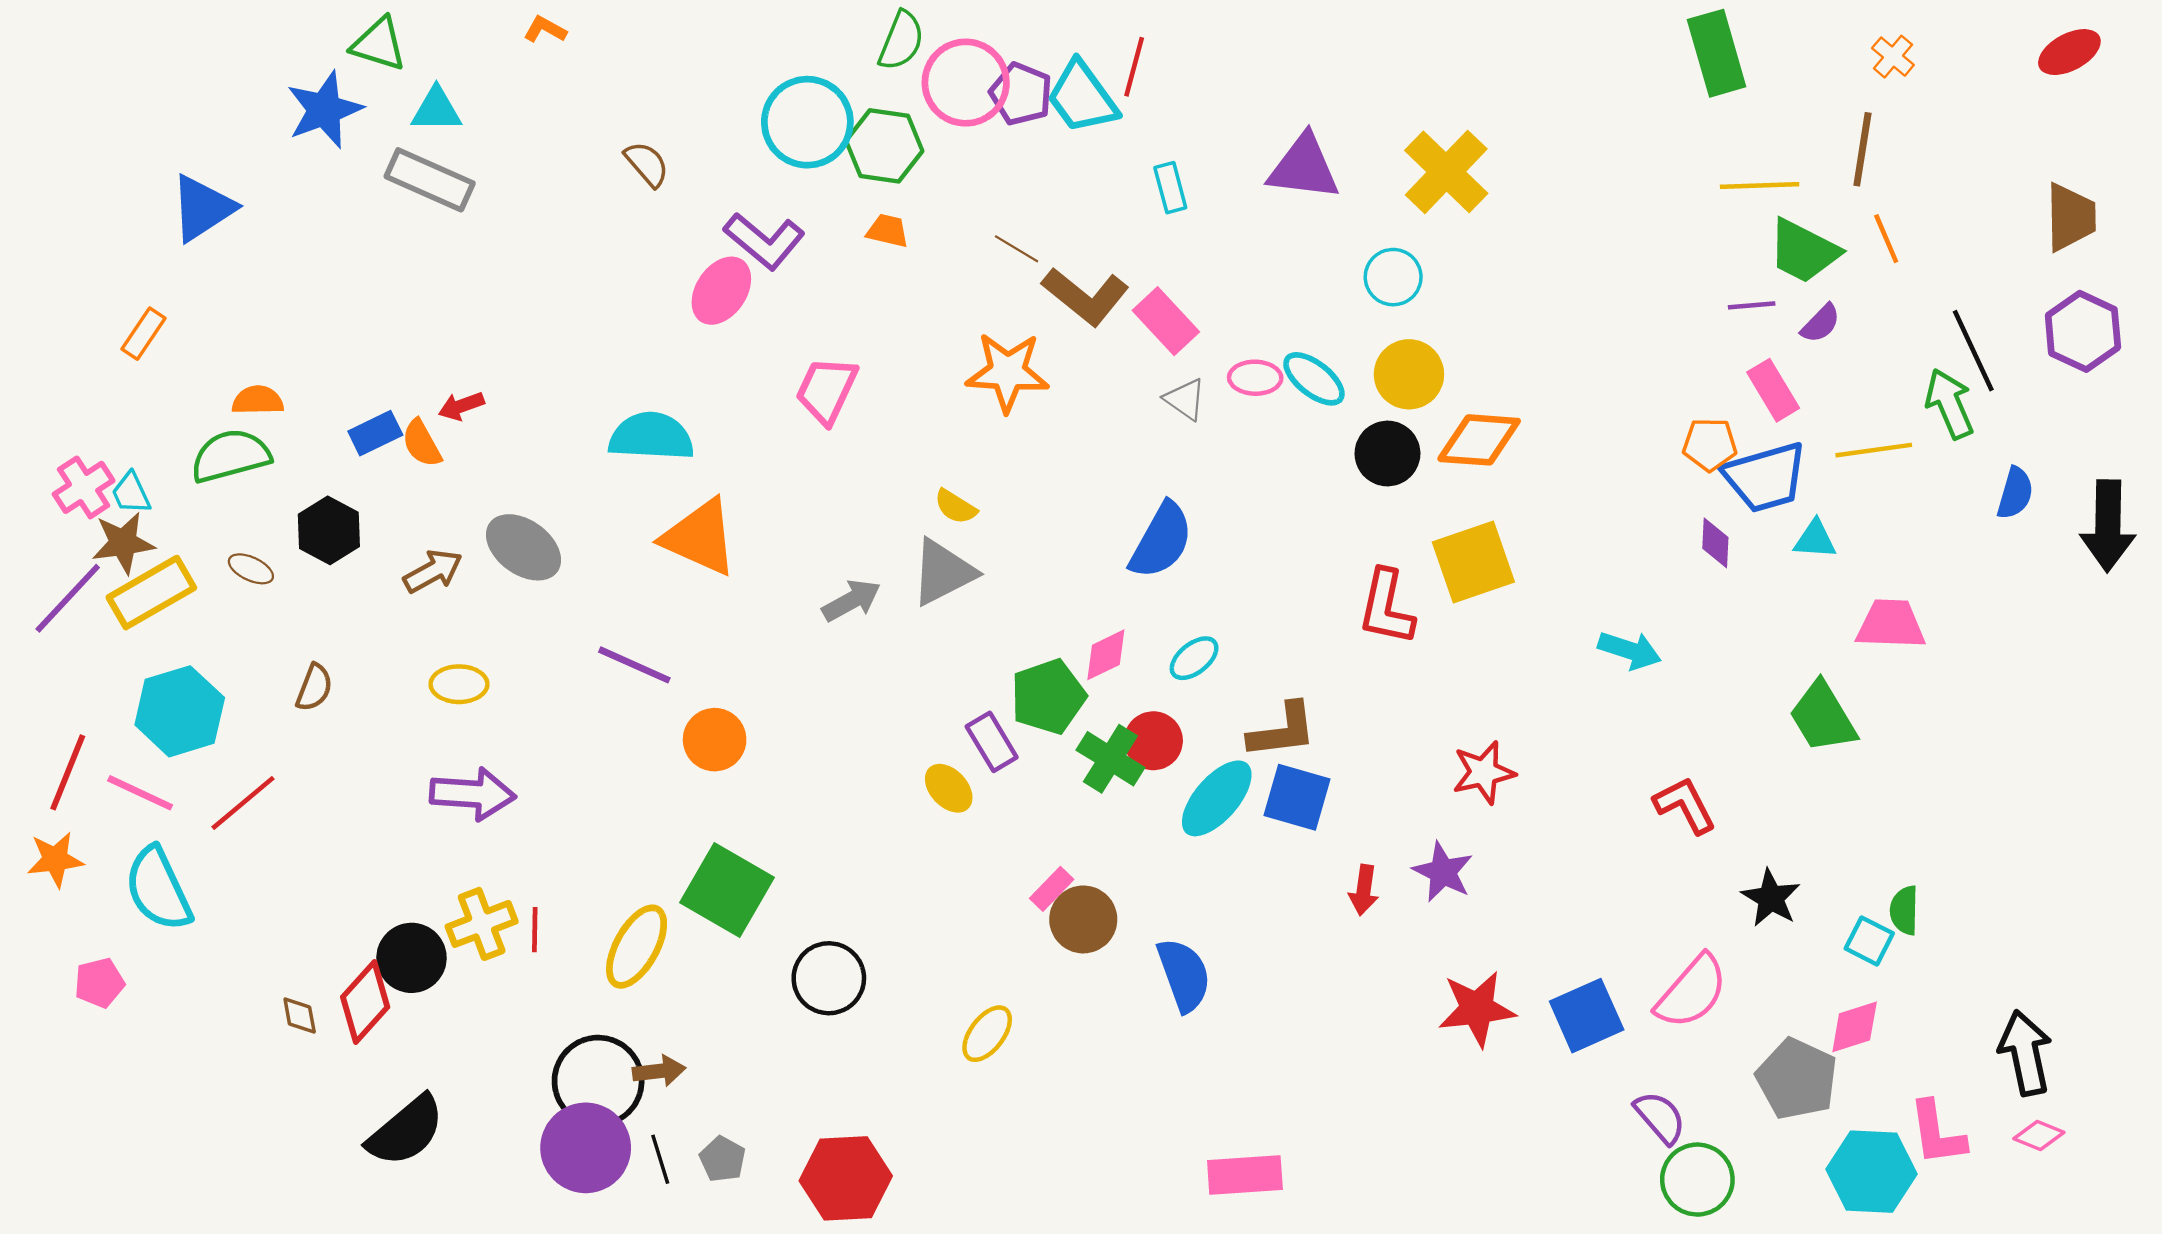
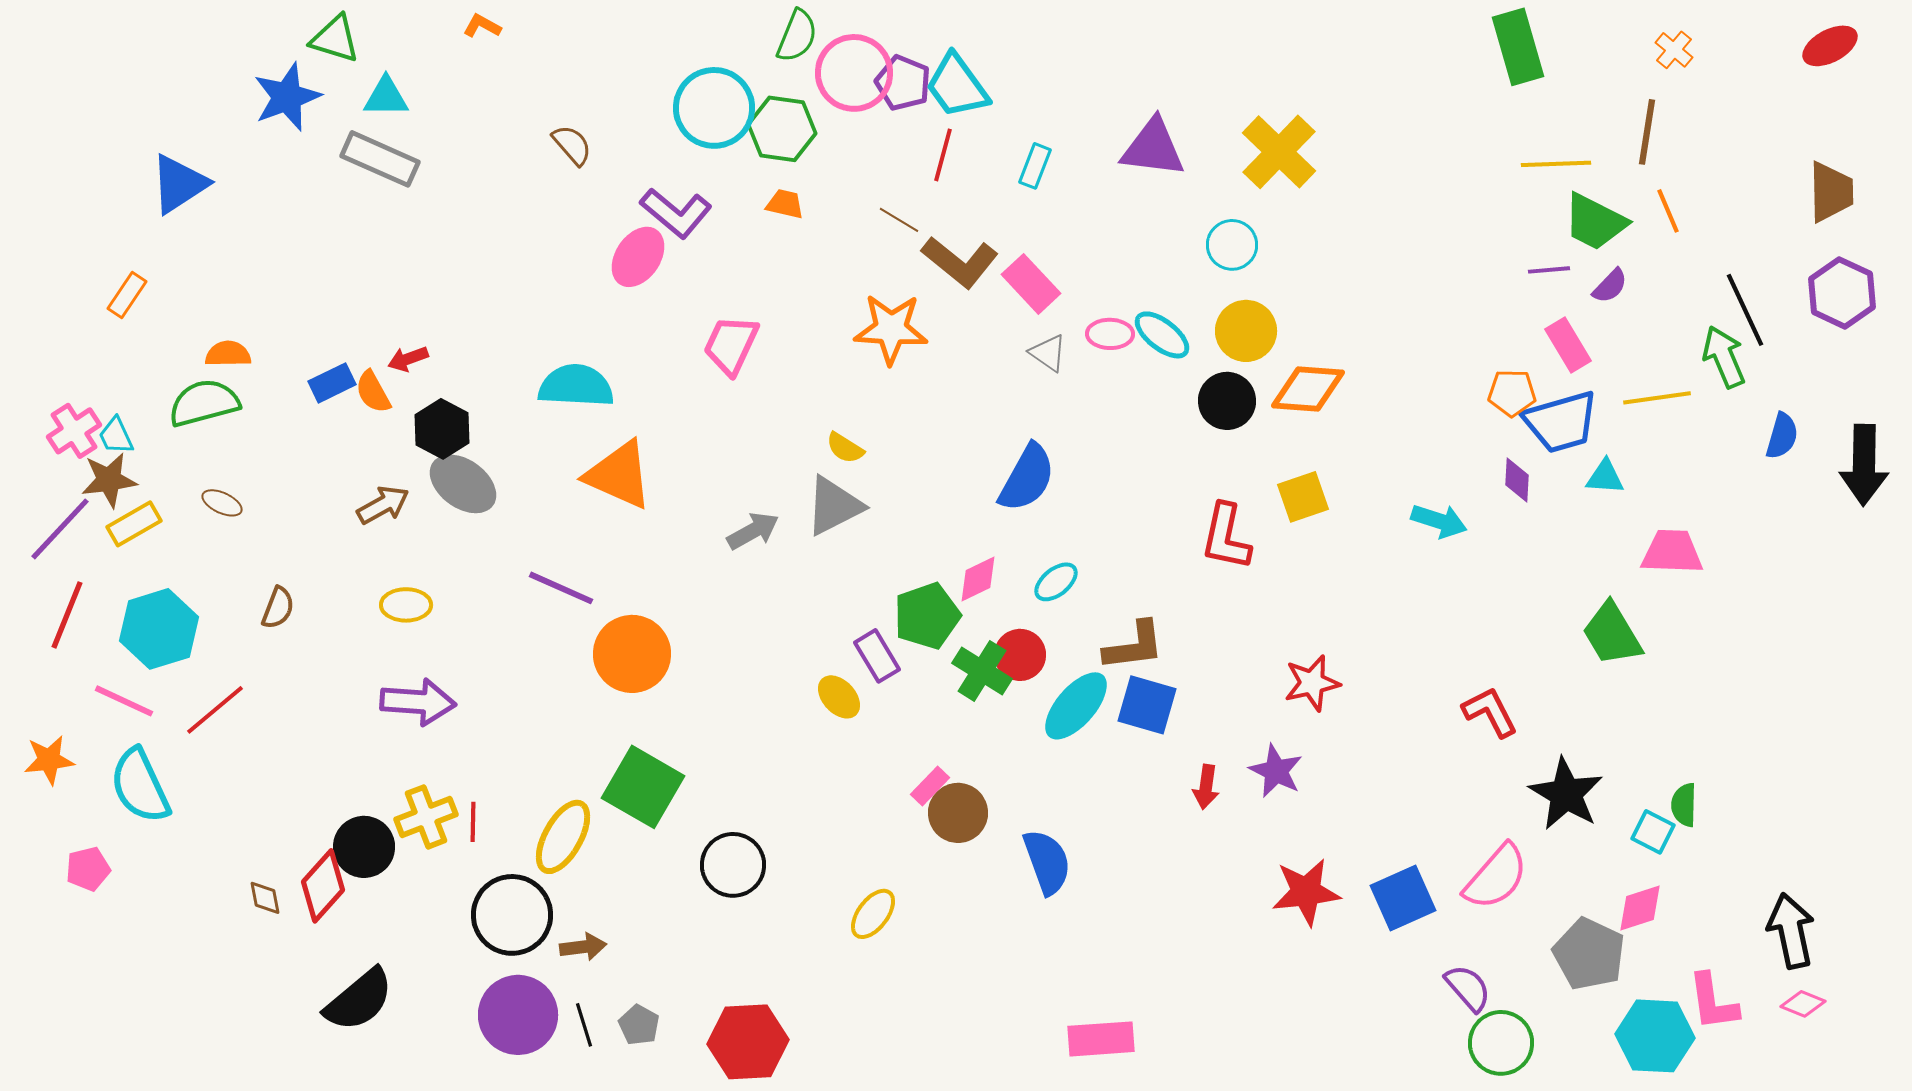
red line: (1134, 67) -> (943, 155), moved
cyan rectangle: (1170, 188) -> (1035, 166), turned 36
black hexagon: (329, 530) -> (442, 429), moved
yellow square: (1473, 562) -> (1303, 497), size x0.7
yellow rectangle: (151, 593) -> (134, 524), size x0.7
cyan arrow: (1629, 650) -> (1439, 521), moved
orange circle: (715, 740) -> (632, 654), size x1.4
red line: (68, 772) -> (67, 615), moved
black star: (1771, 898) -> (1566, 794), size x1.4
black circle: (598, 1081) -> (512, 915), moved

